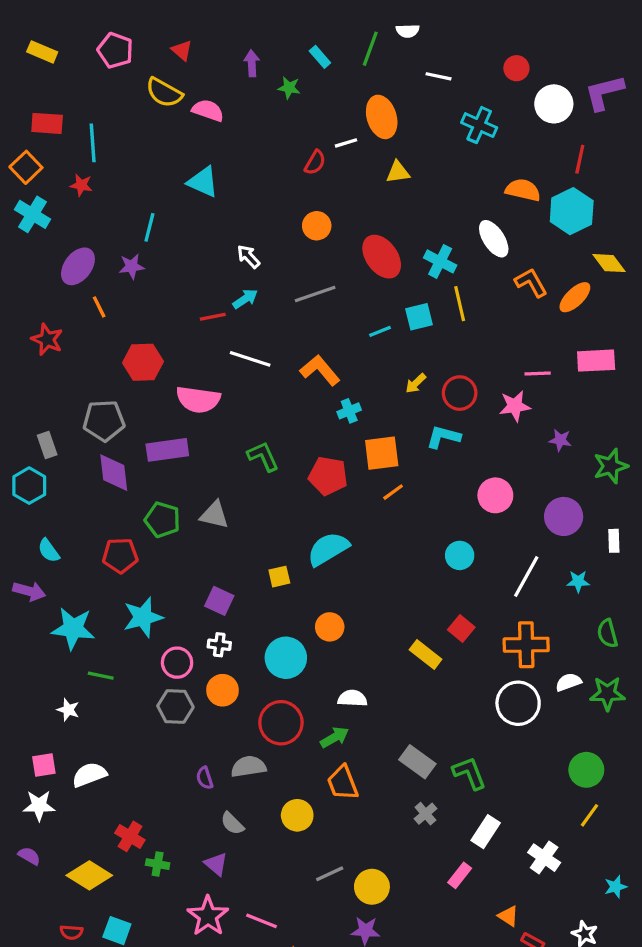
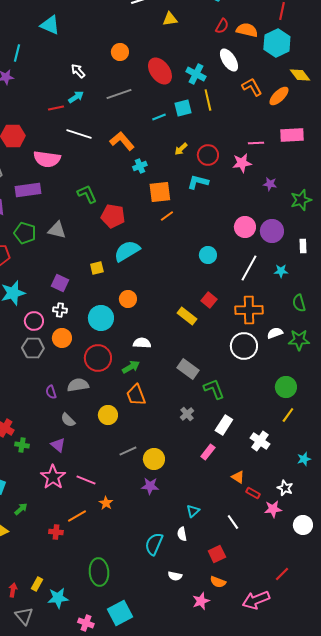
red semicircle: (315, 162) -> (222, 26), moved
red pentagon: (328, 476) -> (113, 216), moved
pink circle: (495, 495) -> (245, 227), moved
gray rectangle: (417, 762) -> (188, 369), moved

